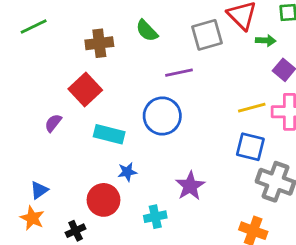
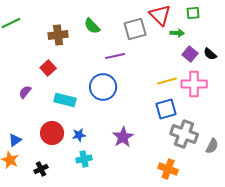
red square: (85, 89) -> (48, 68), size x0.7
blue square: (250, 147) -> (166, 109), turned -30
blue star: (127, 172) -> (79, 135), moved
red circle: (103, 200) -> (52, 133), moved
cyan cross: (155, 217) -> (84, 159), moved

